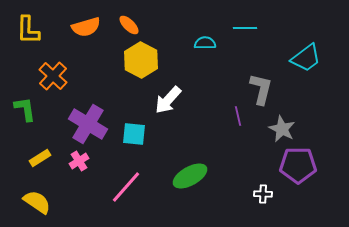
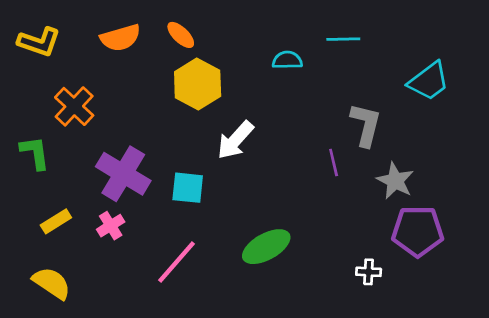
yellow L-shape: (28, 30) -> (39, 42), turned -72

